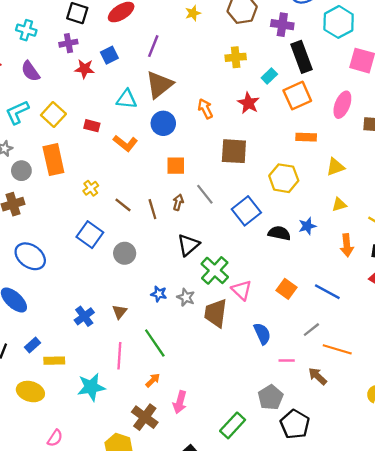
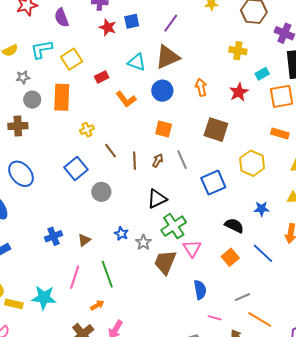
red rectangle: (92, 126) -> (102, 77), turned -56
black semicircle: (279, 233) -> (234, 226), moved
blue line: (327, 292) -> (263, 253), moved
yellow rectangle: (54, 361) -> (14, 304), moved

